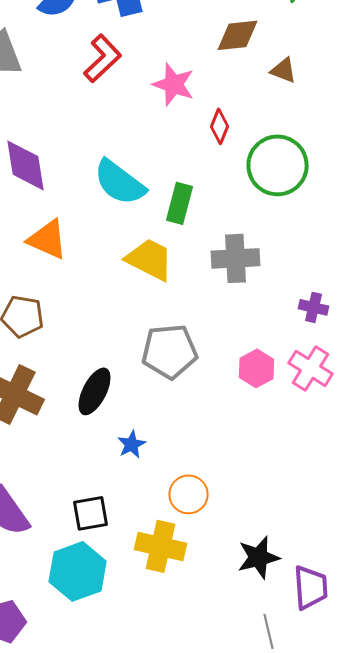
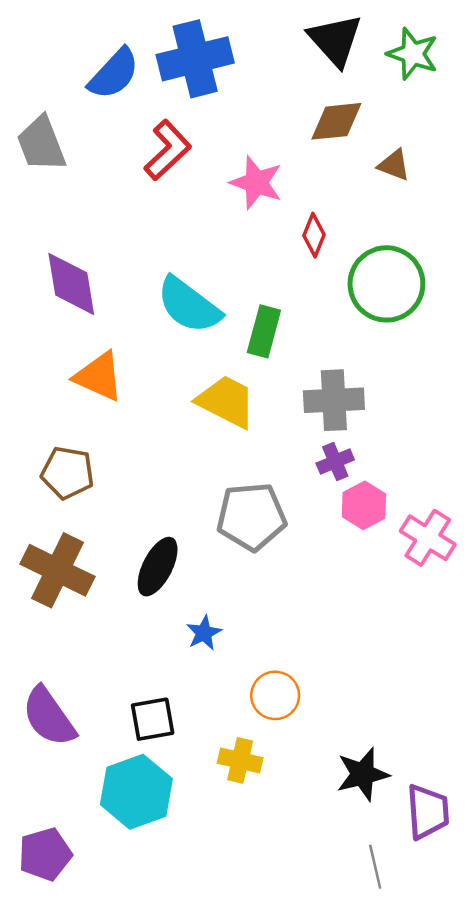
purple cross: (314, 307) -> (335, 462), moved, turned -36
pink hexagon: (257, 368) -> (364, 505), moved
yellow cross: (161, 546) -> (240, 760), size x0.7

